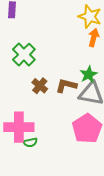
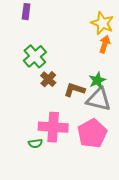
brown cross: (40, 86) -> (48, 79), moved
pink cross: (19, 127) -> (53, 127), moved

